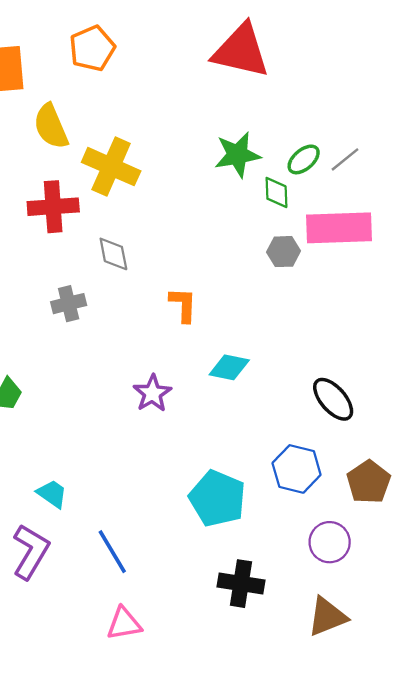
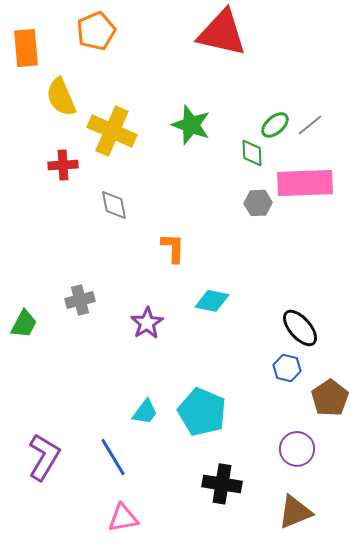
green star: (237, 155) -> (191, 125), moved, turned 30
red cross: (53, 207) -> (63, 165), size x0.7
gray cross: (69, 304) -> (80, 300), moved
blue hexagon: (297, 469) -> (287, 368), moved, size x0.7
cyan trapezoid: (52, 494) -> (145, 412), moved, turned 92

